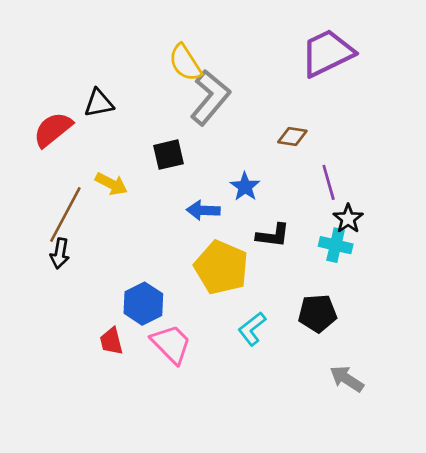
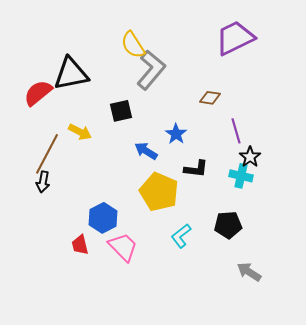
black triangle: (99, 103) -> (71, 74), size x1.6
blue arrow: (203, 210) -> (146, 151), turned 30

